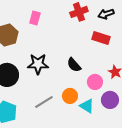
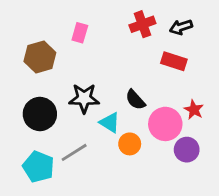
pink circle: (95, 82) -> (165, 124), size x1.5
gray line: (44, 102) -> (74, 152), moved
cyan triangle: (87, 106) -> (110, 123), moved

